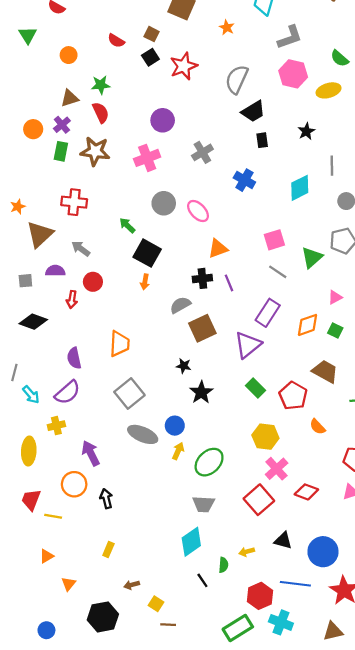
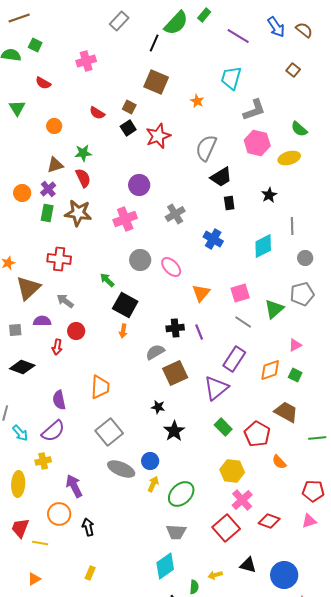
orange triangle: (218, 249) -> (201, 293), moved, turned -30

